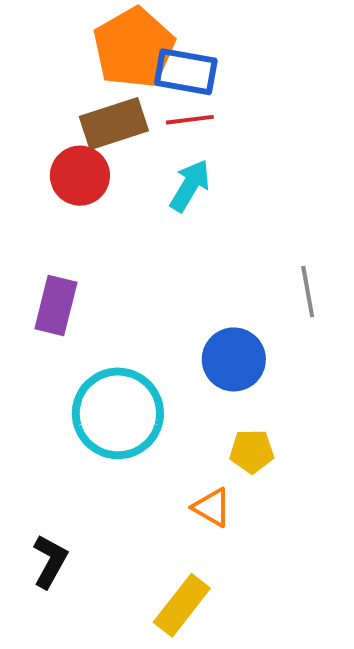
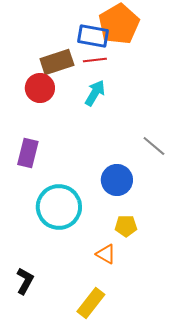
orange pentagon: (134, 48) -> (119, 24), moved
gray line: (308, 292) -> (154, 146), turned -40

